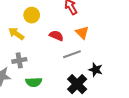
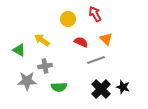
yellow circle: (32, 15) -> (68, 19), moved
black star: (96, 70) -> (123, 87), moved

